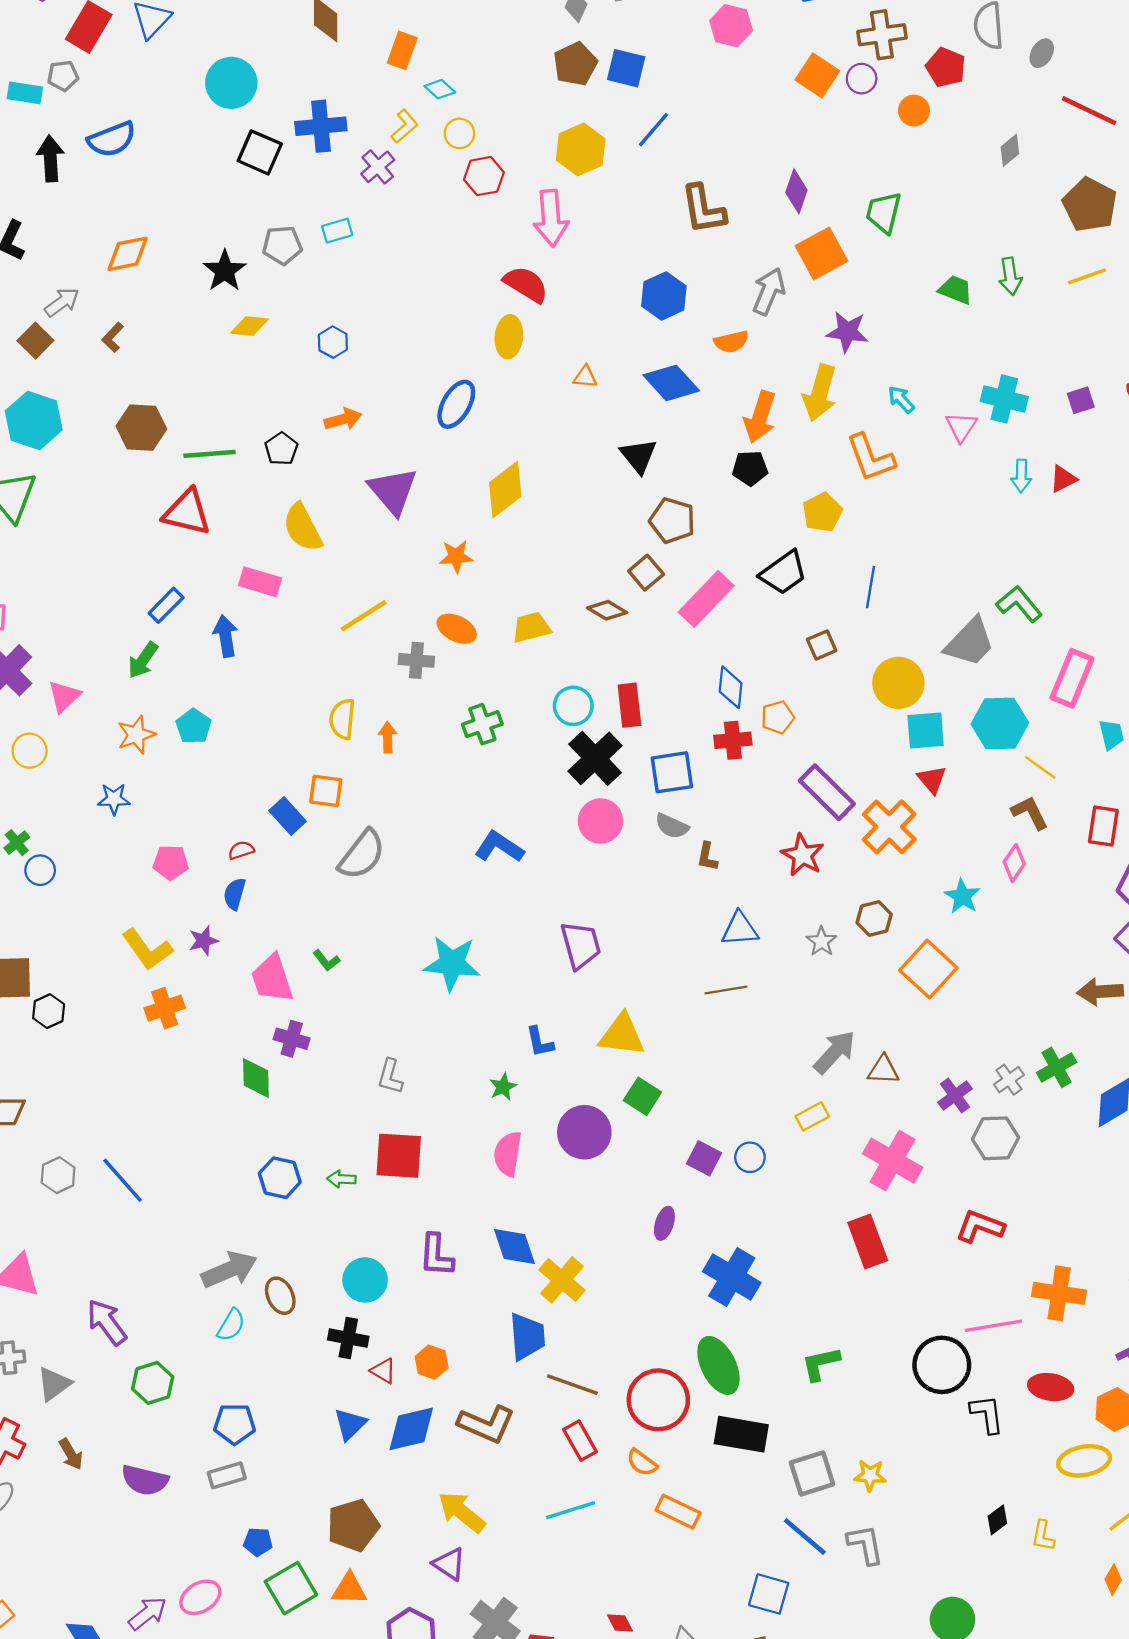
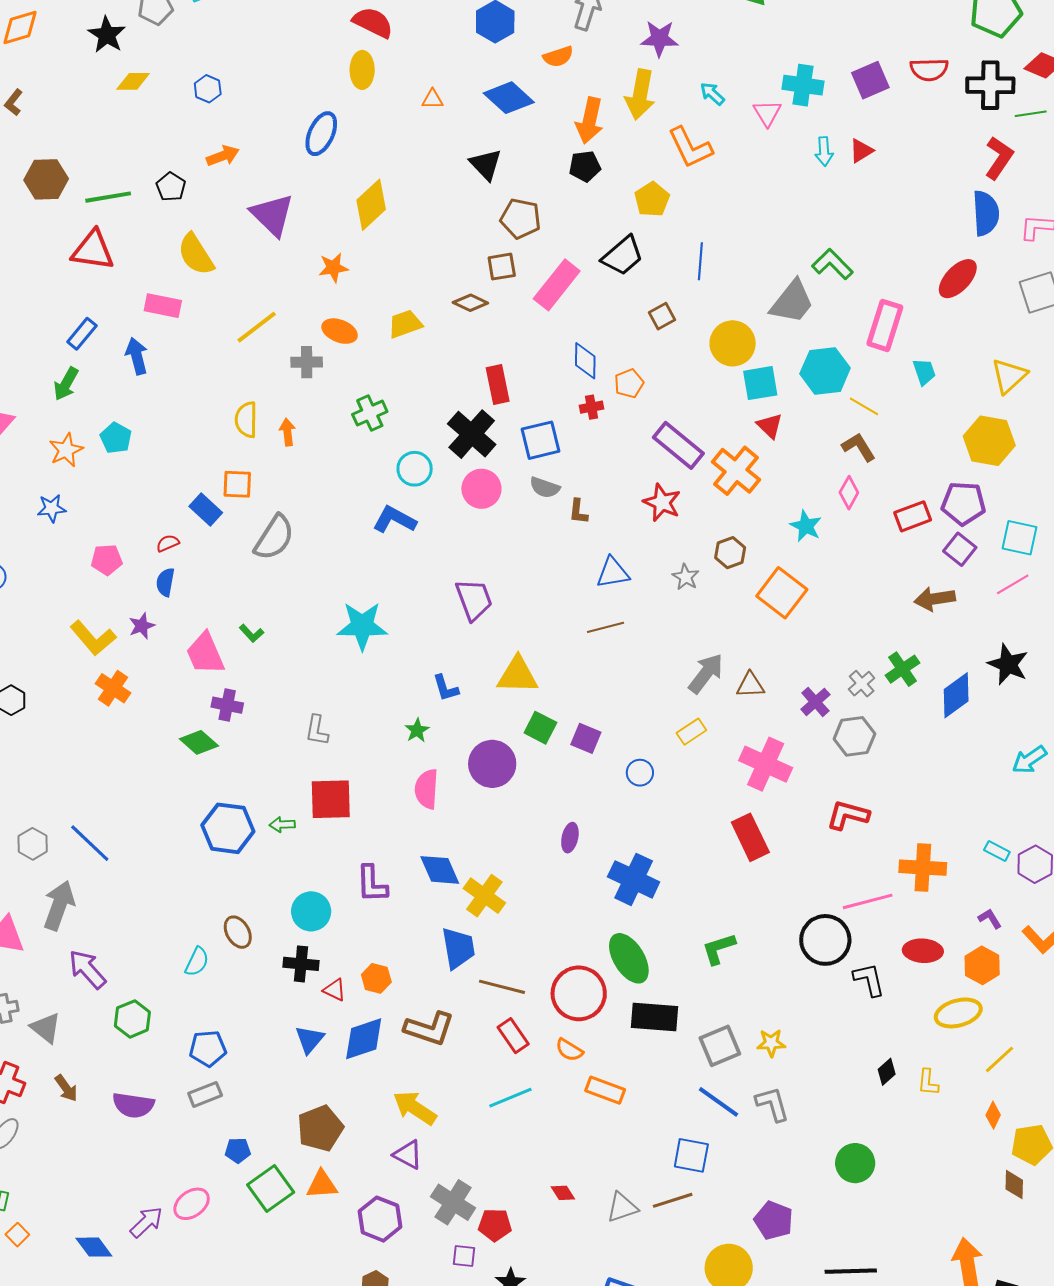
purple square: (1081, 400) -> (870, 80), size x1.5
brown square: (646, 573) -> (502, 267), turned 36
cyan circle: (573, 706) -> (415, 469), moved
red cross: (733, 740) -> (592, 407), size x0.7
red rectangle: (1103, 826) -> (913, 516), moved, turned 66
orange cross: (165, 1008) -> (113, 688), turned -32
green diamond: (256, 1078) -> (199, 742), turned -42
purple square: (704, 1158) -> (586, 738), moved
blue hexagon: (280, 1178) -> (228, 828), size x1.4
gray arrow: (229, 1270) -> (59, 905), moved, turned -42
gray triangle: (54, 1384) -> (46, 1028), turned -40

